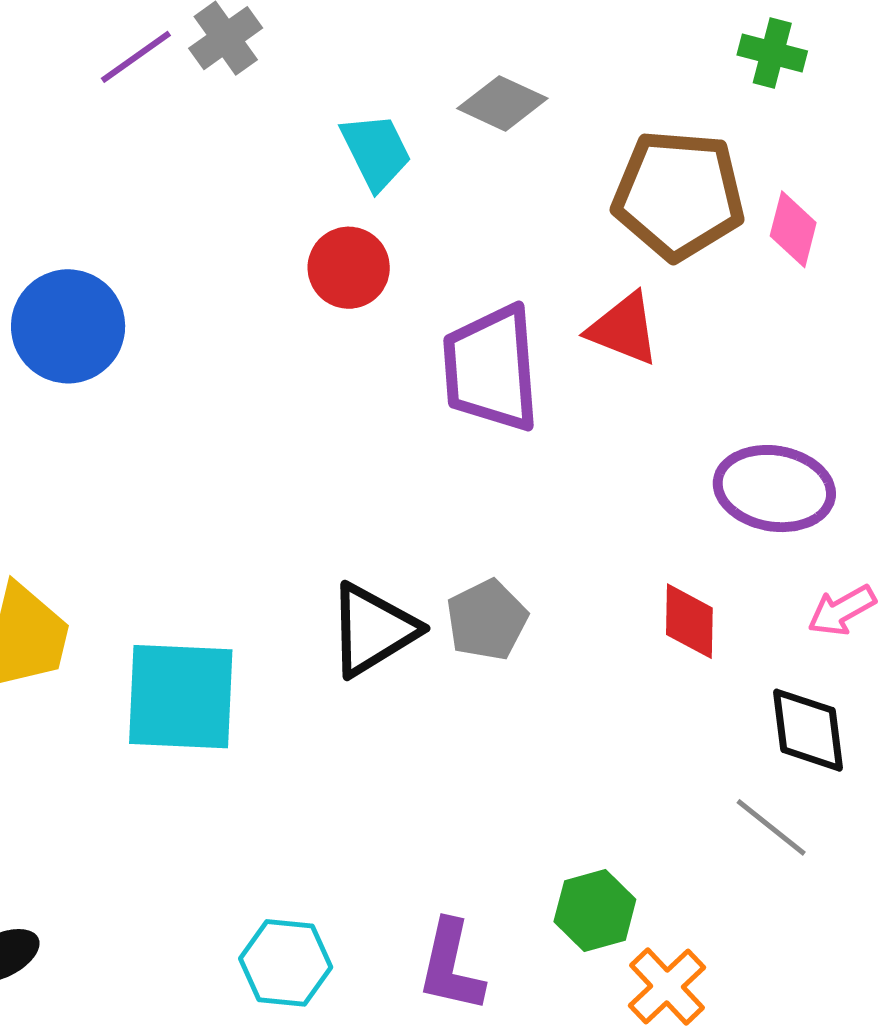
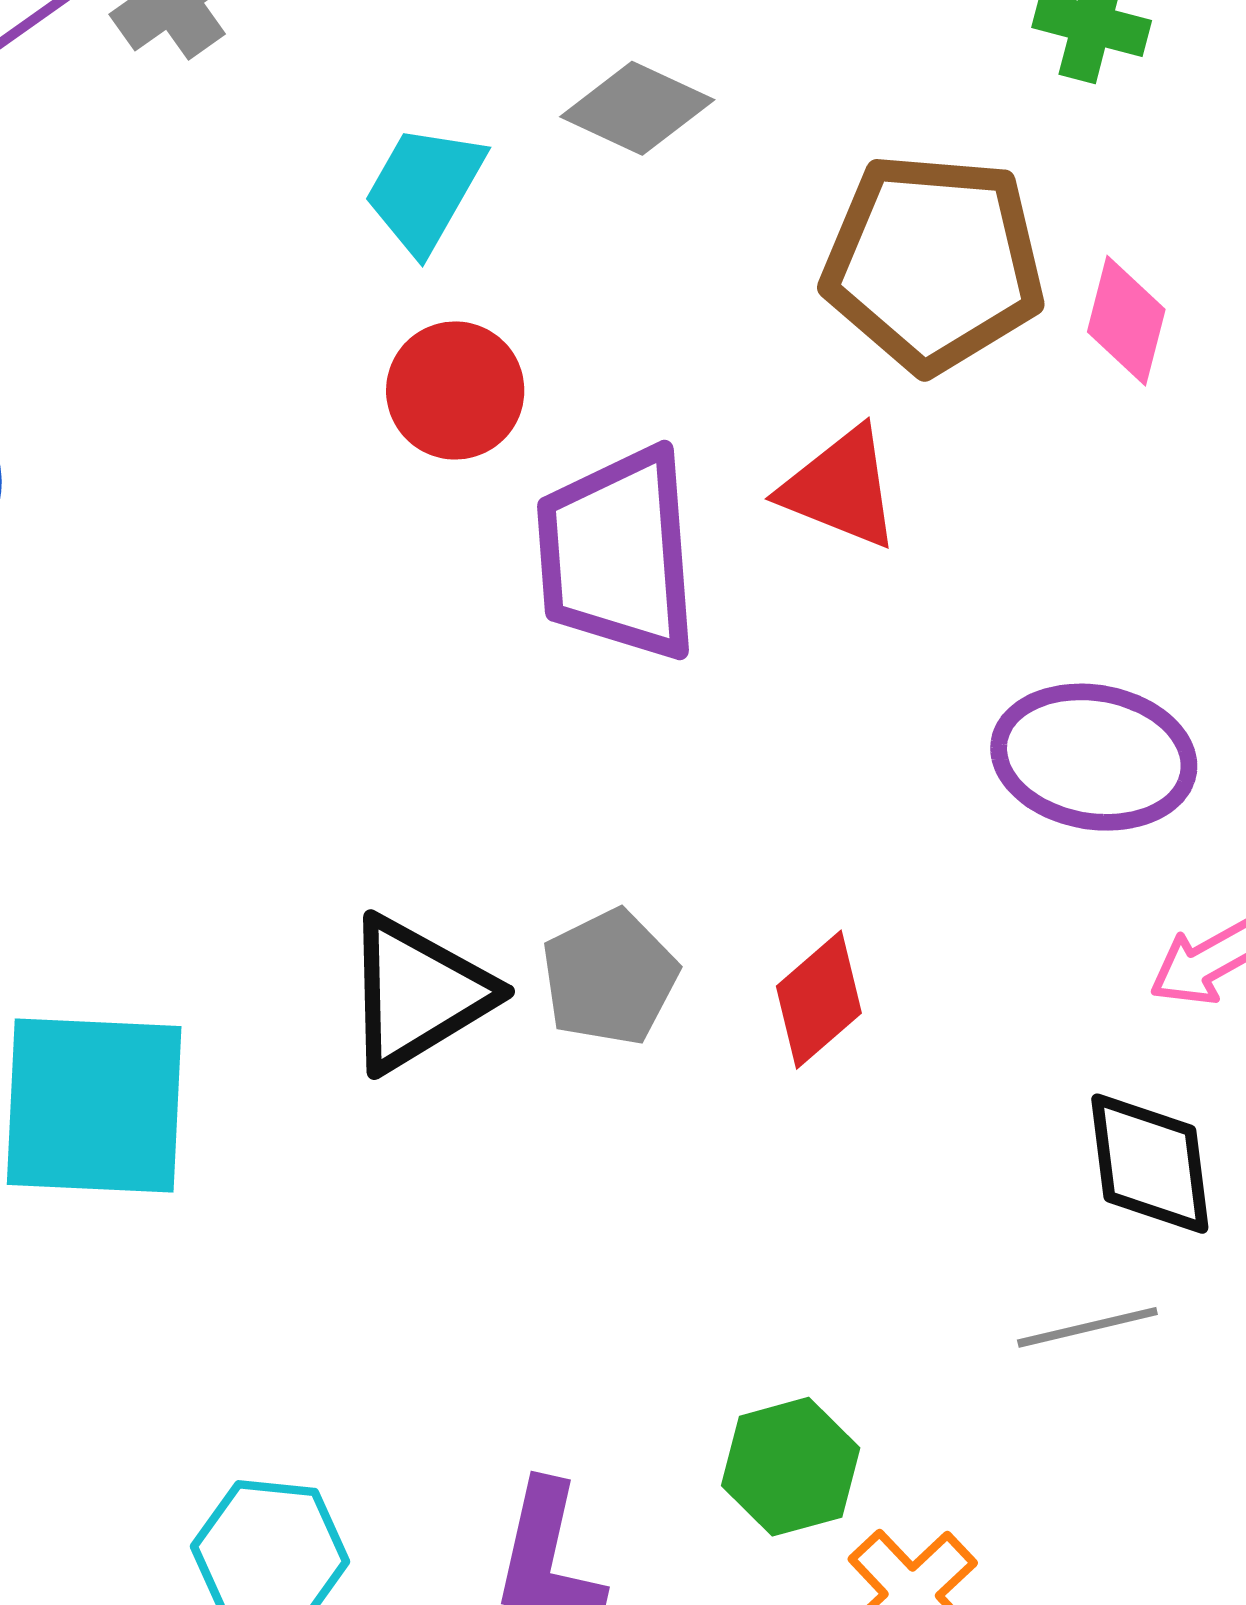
cyan trapezoid: (376, 152) -> (425, 189), turned -124
red circle: (349, 268) -> (455, 390), moved
red diamond: (689, 621) -> (819, 1000), moved, turned 48
gray line: (771, 827) -> (1087, 1327), turned -52

